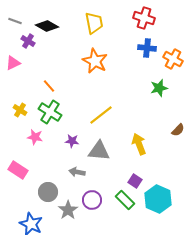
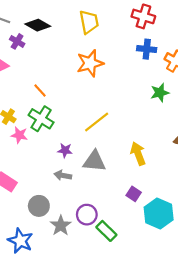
orange star: (95, 61) -> (90, 63), turned 30
pink star: (35, 137) -> (19, 135), moved
gray arrow: (77, 172) -> (63, 175), moved
green rectangle: (125, 200) -> (106, 231), moved

